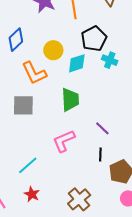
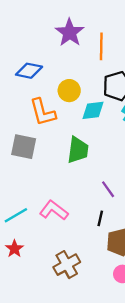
blue diamond: (16, 40) -> (29, 71), turned 45
pink L-shape: (64, 141) -> (54, 210), moved, turned 50

